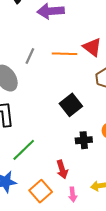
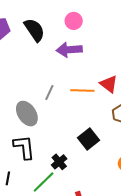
black cross: (84, 140) -> (59, 162), moved, turned -35

